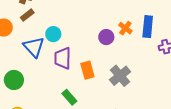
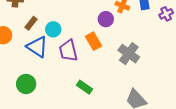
brown rectangle: (27, 15) -> (31, 23), moved
orange rectangle: (87, 70) -> (94, 41), moved

